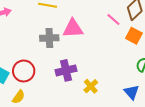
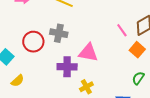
pink triangle: (73, 28) -> (88, 53), moved
red circle: (24, 71) -> (33, 42), moved

